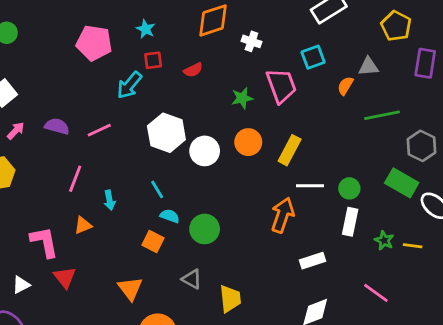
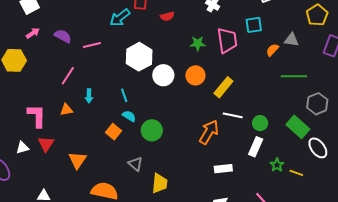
white triangle: (21, 285) -> (22, 148), moved
orange triangle: (130, 289) -> (77, 160), moved

